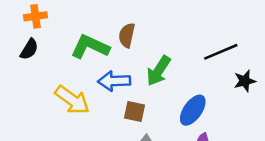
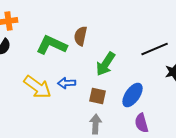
blue arrow: (114, 81) -> (67, 83), moved, size x0.7
brown square: (134, 111) -> (98, 96), moved

